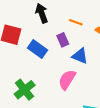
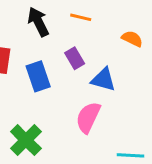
orange line: (76, 22) -> (81, 17), moved
blue rectangle: (37, 49) -> (38, 76), turned 42

